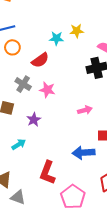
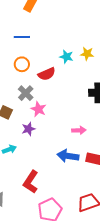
orange circle: (12, 47) -> (22, 64), moved
pink star: (47, 90) -> (38, 109), moved
blue arrow: (83, 153) -> (68, 156), moved

